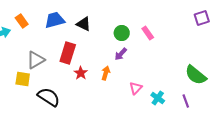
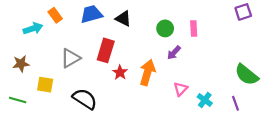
purple square: (202, 18) -> (243, 12), moved
pink rectangle: (148, 33) -> (194, 28), turned 32
purple arrow: (121, 54) -> (174, 53), moved
orange arrow: (106, 73) -> (147, 72), size x1.6
yellow square: (23, 79) -> (45, 85), moved

